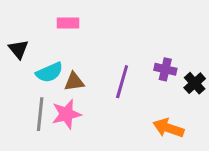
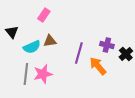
pink rectangle: (68, 23) -> (44, 15), turned -56
brown triangle: (74, 82) -> (50, 41), moved
orange arrow: (168, 128) -> (98, 66), moved, turned 30

